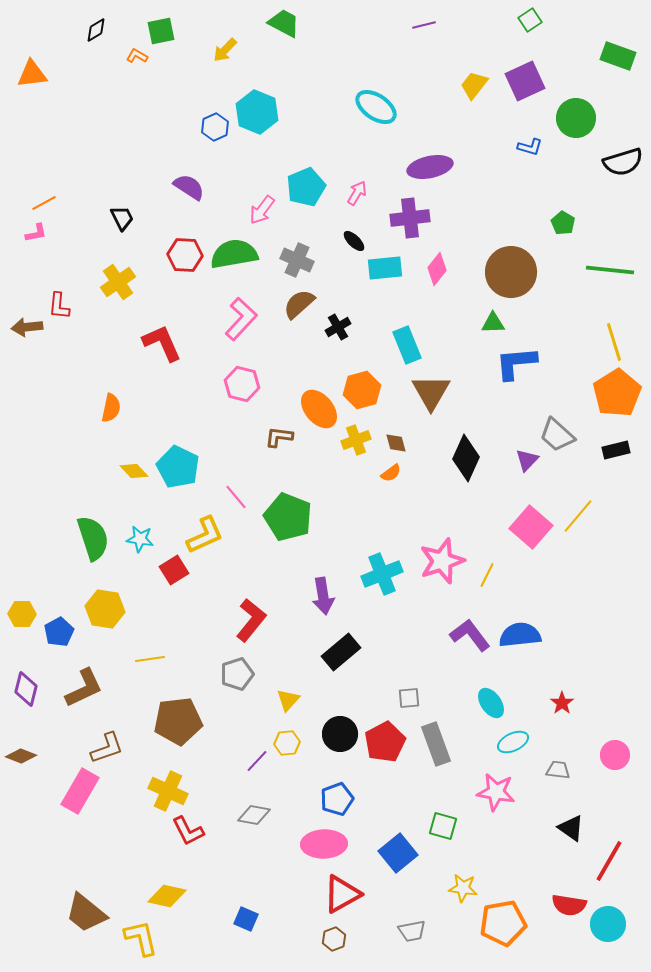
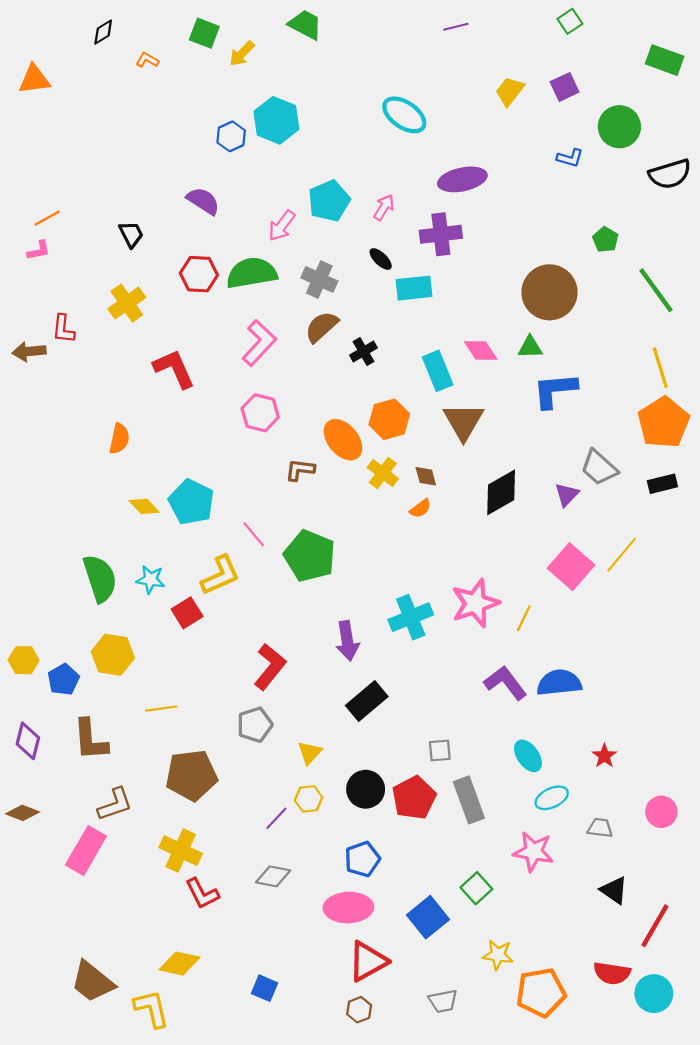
green square: (161, 31) -> (204, 33), moved, turned 32
purple square: (525, 81) -> (565, 87), size x0.7
pink diamond: (437, 269) -> (481, 350), moved, turned -72
green line: (610, 270) -> (656, 290), turned 48
yellow cross: (356, 440) -> (383, 473), turned -32
black diamond: (466, 458) -> (501, 492), turned 36
brown L-shape: (84, 688) -> (90, 740), turned 111
green square: (443, 826) -> (476, 888), turned 32

